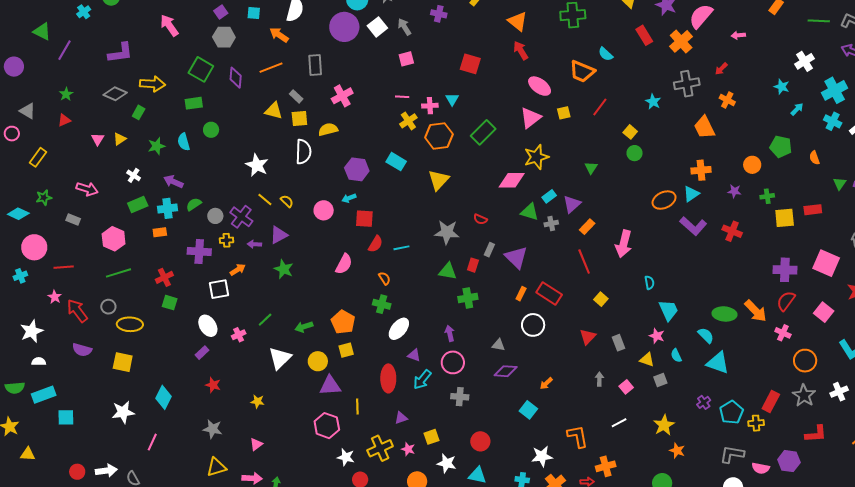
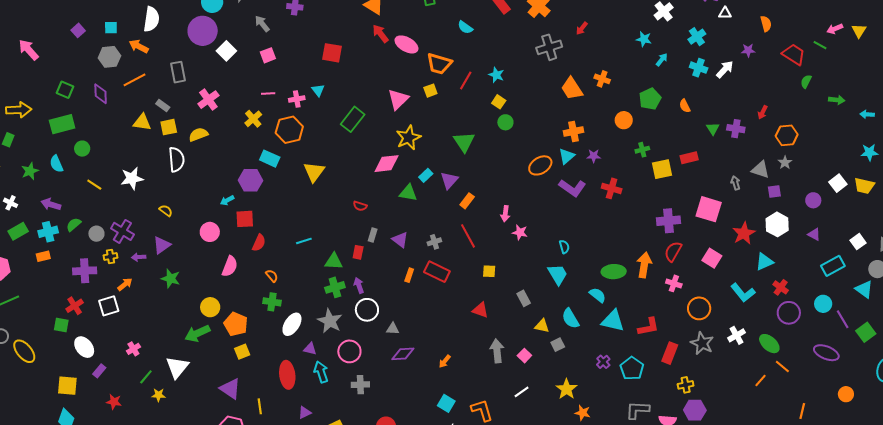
white square: (377, 27) -> (226, 51), moved
gray hexagon: (224, 37) -> (109, 57), moved
green square: (201, 69) -> (65, 90), size x0.7
orange trapezoid: (582, 71) -> (439, 64), moved
pink ellipse: (540, 86) -> (406, 44), moved
cyan cross: (835, 90) -> (697, 37), size x0.7
orange cross: (727, 100) -> (602, 79), moved
cyan star: (653, 102) -> (496, 75), moved
green rectangle: (194, 103) -> (62, 124), size x1.4
yellow cross: (408, 121) -> (253, 119), moved
orange hexagon: (439, 136) -> (289, 130), moved
green pentagon: (781, 147) -> (650, 99), turned -30
white star: (257, 165) -> (132, 178), turned -30
green triangle: (591, 168) -> (464, 142), size x1.6
purple hexagon: (357, 169) -> (250, 180), moved
purple star: (734, 191) -> (594, 156), moved
yellow line: (265, 199) -> (94, 185), moved
pink circle: (324, 210) -> (210, 232), moved
gray cross: (551, 223) -> (434, 242), moved
gray star: (447, 232) -> (330, 321), moved, turned 30
pink arrow: (624, 244) -> (505, 214), size x0.6
cyan line: (401, 248) -> (304, 241), moved
purple triangle: (516, 257) -> (400, 240), size x0.7
red cross: (164, 277) -> (75, 306), moved
cyan semicircle: (649, 283) -> (564, 247), moved
green cross: (468, 298) -> (335, 287), moved
yellow square: (601, 299) -> (489, 271), turned -32
orange arrow: (756, 311) -> (644, 265), turned -120
green line: (265, 320) -> (146, 377), moved
yellow ellipse: (130, 324) -> (24, 351), turned 55
white circle: (533, 325) -> (367, 310), moved
white ellipse: (208, 326) -> (84, 347), moved
green arrow: (304, 327) -> (197, 333), size x1.4
purple arrow: (450, 333) -> (359, 285), moved
pink star: (657, 336) -> (520, 232), moved
red triangle: (588, 337) -> (480, 310), turned -48
gray rectangle: (619, 343) -> (524, 298), moved
cyan semicircle: (676, 355) -> (570, 318), size x1.5
yellow circle: (318, 361) -> (210, 307), moved
yellow square: (123, 362) -> (67, 386), moved
gray arrow: (599, 379) -> (497, 351), size x1.6
cyan arrow: (422, 380) -> (321, 372), turned 130
purple triangle: (330, 386) -> (230, 389), turned 45
yellow star: (258, 401) -> (158, 395), moved
cyan square: (528, 410) -> (446, 403), moved
yellow cross: (756, 423) -> (686, 385), moved
red L-shape: (816, 434) -> (648, 327), moved

